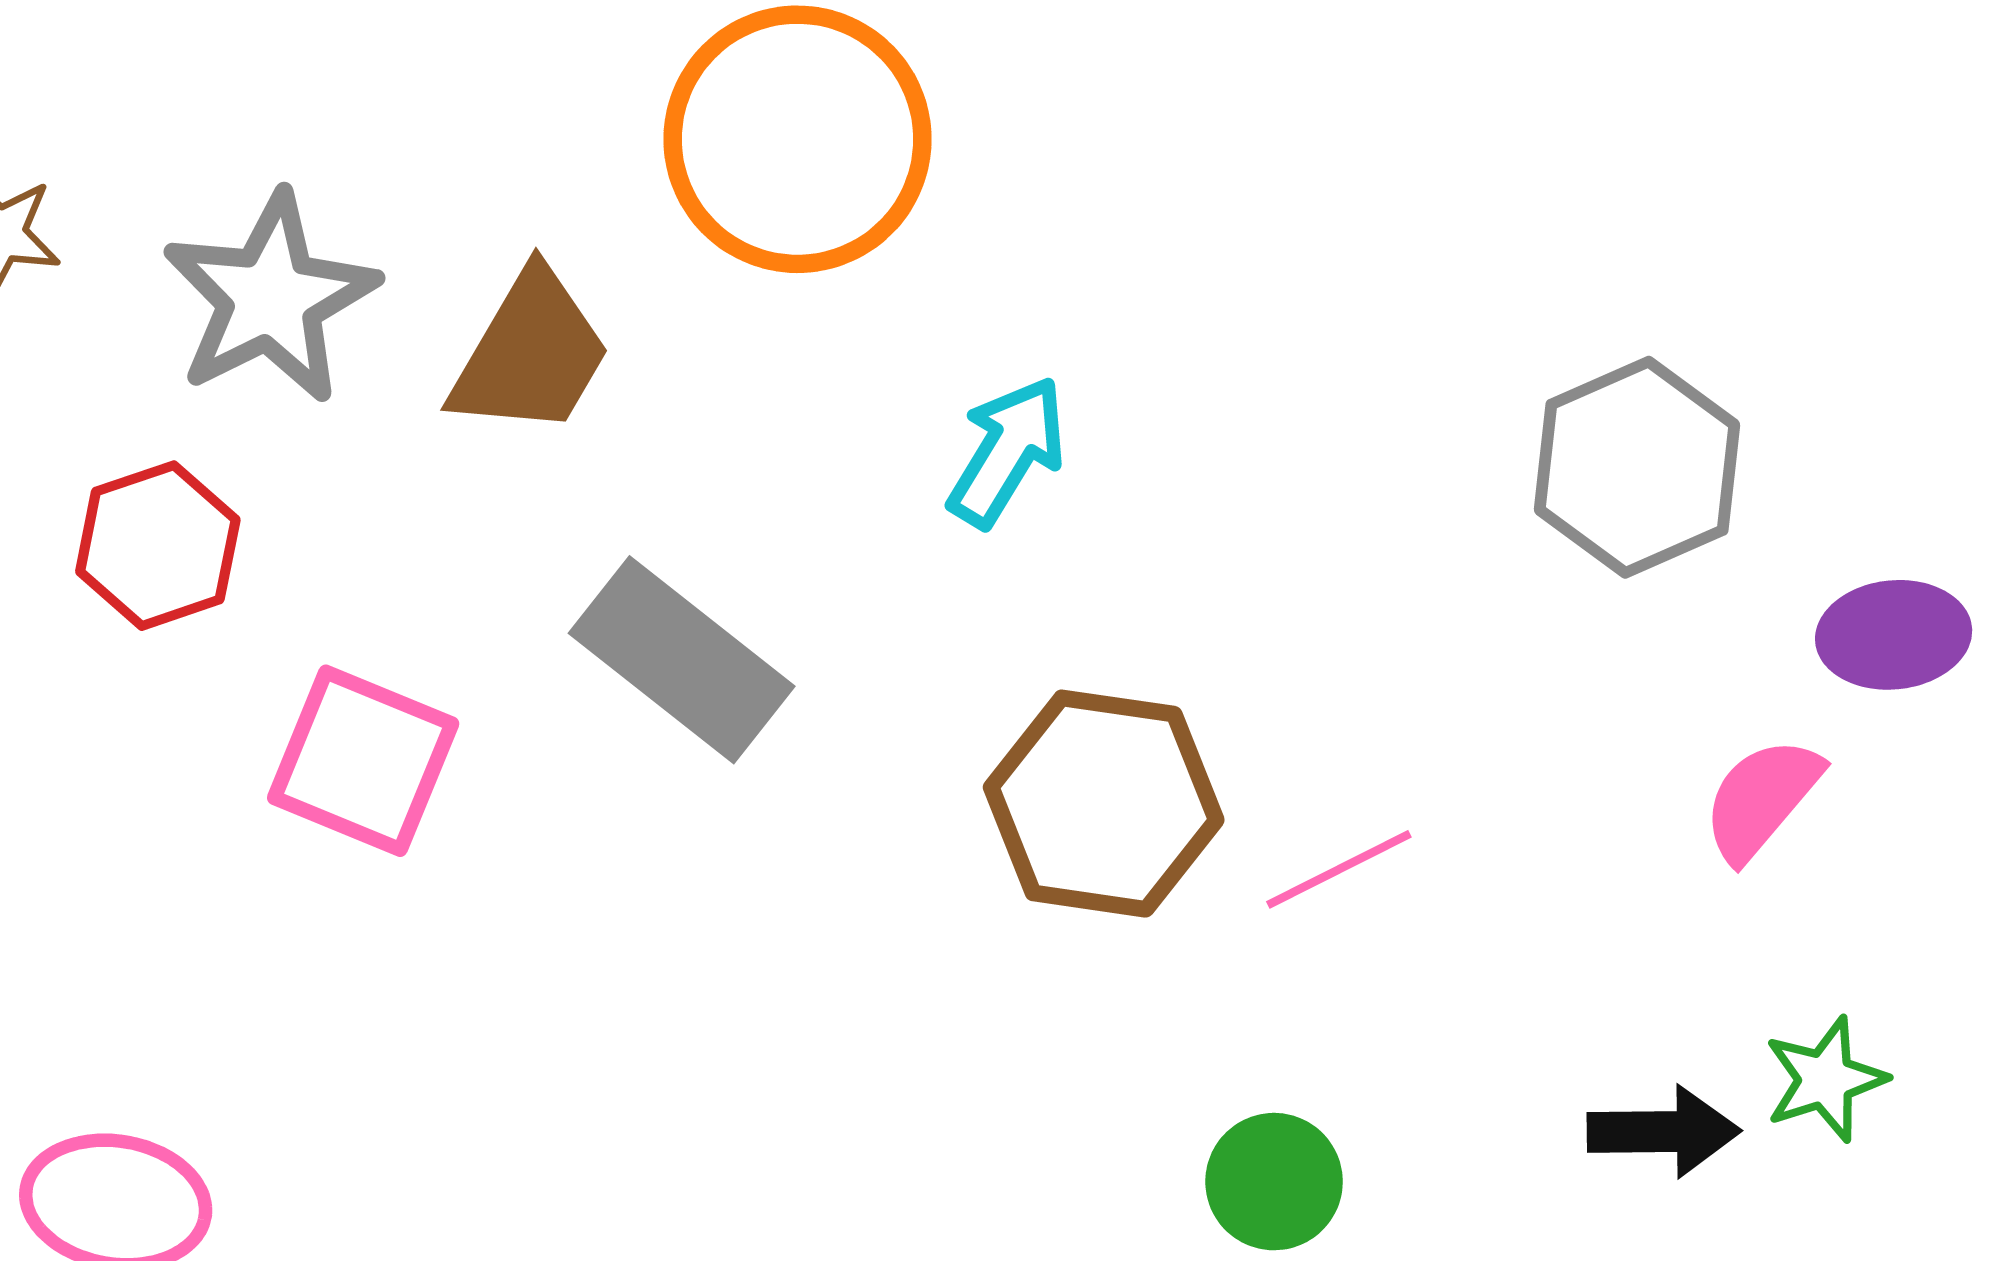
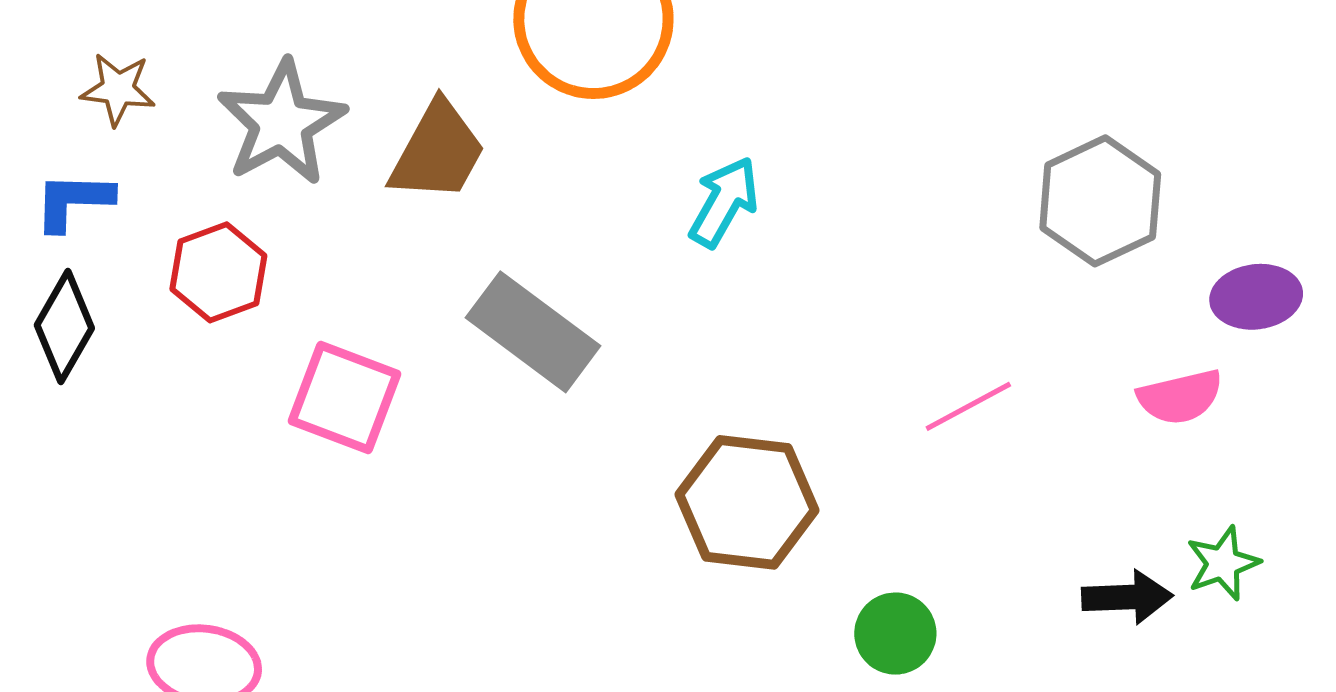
pink semicircle: (1762, 799) -> (1180, 397), turned -142
brown hexagon: (1104, 804) -> (747, 502), moved
pink line: (1339, 869) -> (968, 406), moved

